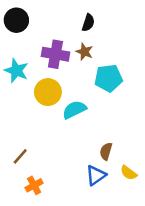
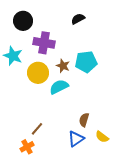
black circle: (16, 20) -> (23, 21), moved
black semicircle: (88, 23) -> (78, 19), moved, turned -136
brown star: (84, 52) -> (63, 66), moved
brown line: (20, 156) -> (37, 129), moved

